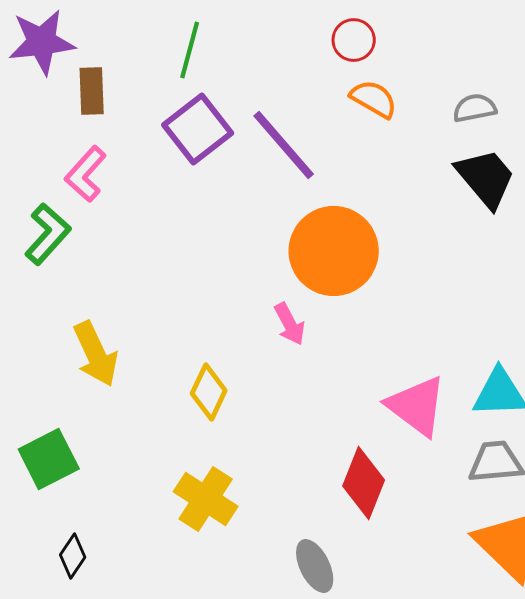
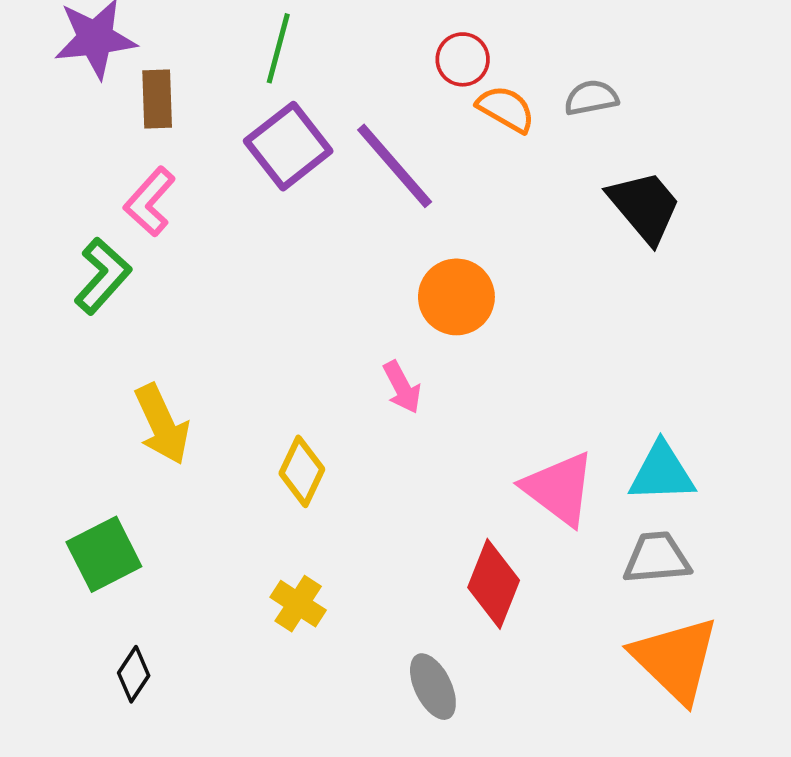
red circle: (354, 40) -> (463, 59), moved
gray semicircle: (475, 108) -> (591, 98), moved
orange circle: (334, 251) -> (456, 297), size x0.7
yellow cross: (206, 499) -> (298, 604), size x0.7

